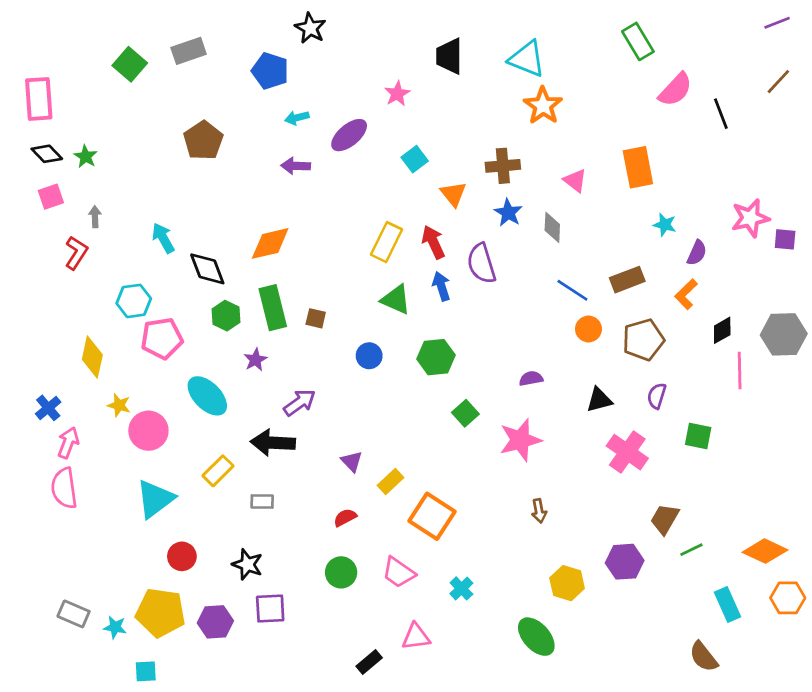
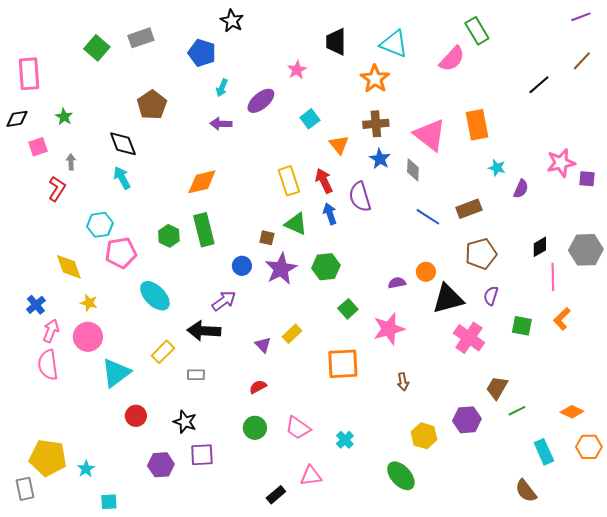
pink semicircle: (675, 90) -> (452, 59), moved
orange star: (543, 106) -> (375, 79), moved
black line: (721, 114) -> (539, 85), turned 70
cyan arrow: (297, 118) -> (222, 88), turned -54
black diamond: (47, 154) -> (17, 119), moved, turned -55
pink triangle: (575, 181) -> (430, 135), size x1.8
yellow rectangle: (387, 242) -> (289, 181), turned -44
black diamond: (207, 269) -> (123, 144), moved
orange L-shape: (686, 294) -> (562, 319), moved
brown square: (316, 318) -> (267, 238), moved
orange circle: (588, 329) -> (426, 272), moved
blue circle: (369, 356) -> (242, 266), moved
yellow diamond: (92, 357) -> (69, 267), turned -32
purple star: (255, 360) -> (281, 269), moved, size x1.8
black triangle: (599, 400) -> (448, 299), size x1.6
pink circle: (148, 431) -> (88, 337), moved
yellow rectangle: (391, 481) -> (292, 334), moved
orange square: (432, 516) -> (343, 364), moved, turned -36
orange diamond: (765, 551) -> (572, 412), size x0.7
yellow pentagon: (160, 613) -> (48, 458), moved
gray rectangle: (74, 614) -> (25, 489), moved, turned 55
cyan star: (115, 627) -> (86, 469), turned 30

